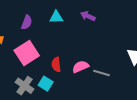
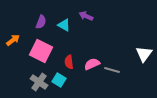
purple arrow: (88, 16) -> (86, 16), moved
cyan triangle: (56, 17) -> (64, 25), moved, turned 32
pink square: (27, 53) -> (41, 51), turned -30

